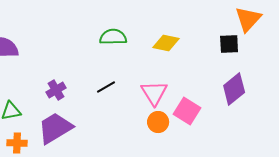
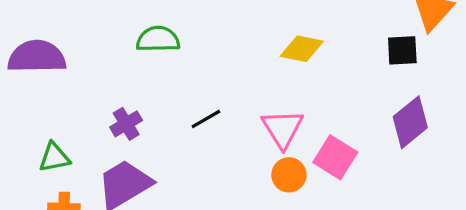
green semicircle: (113, 37) -> (158, 39), moved

